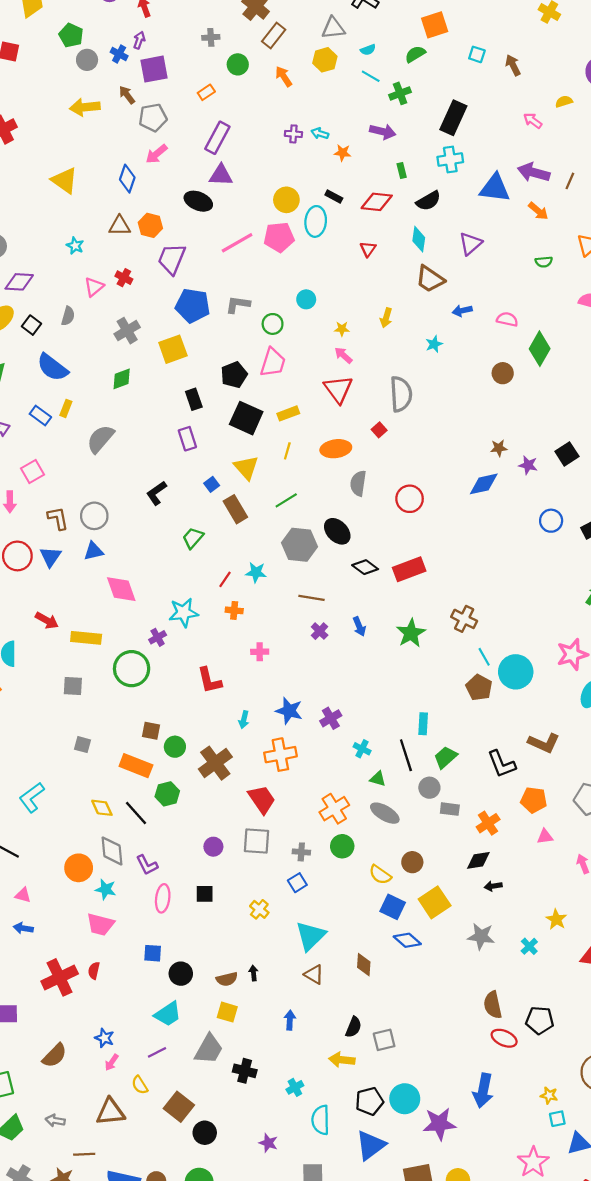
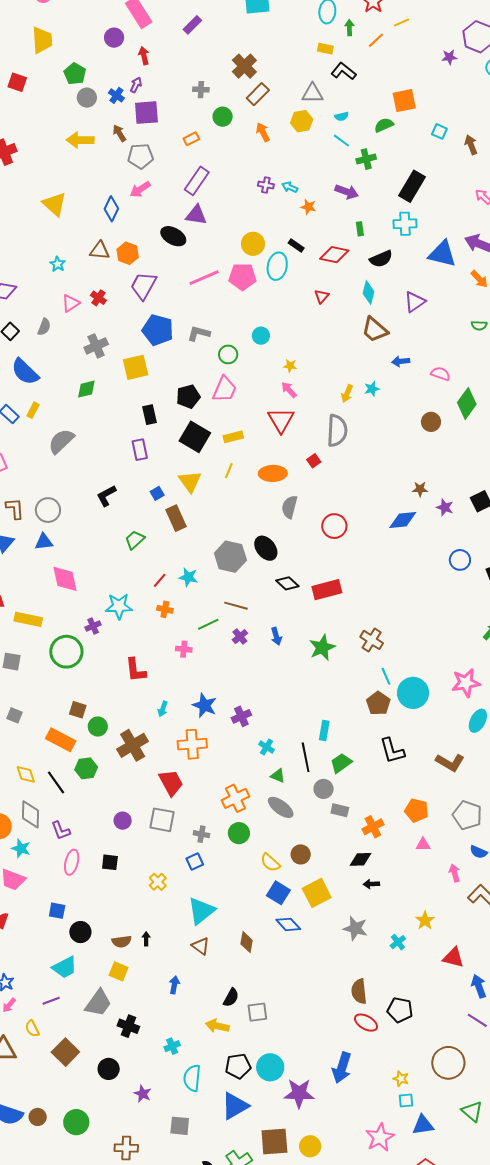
yellow arrow: (386, 318) -> (347, 394), moved
green line: (286, 500) -> (208, 624), moved
brown L-shape: (544, 743) -> (450, 762), moved
black L-shape: (502, 764) -> (392, 751), moved
black circle: (205, 1133) -> (109, 1069), moved

